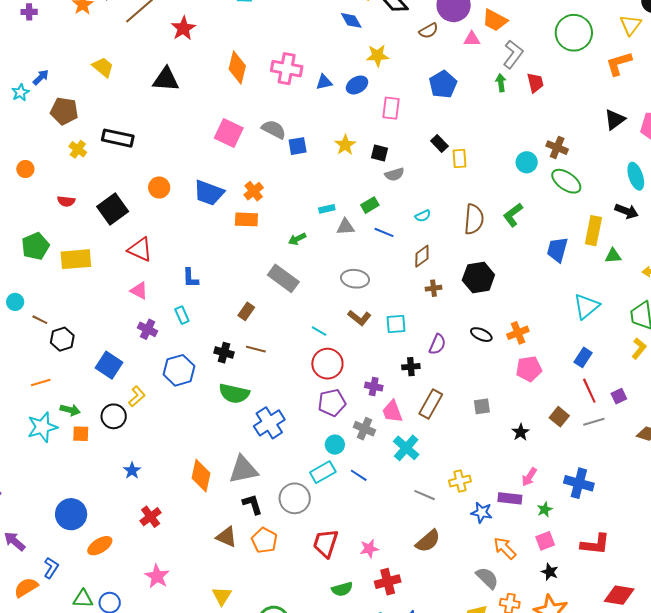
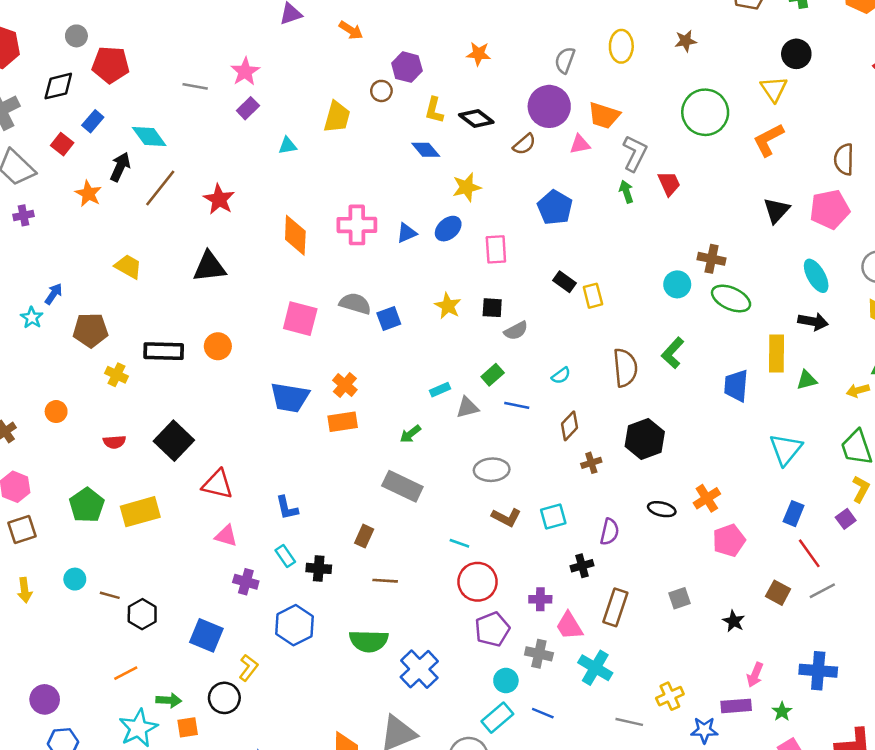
orange circle: (159, 187) -> (218, 346), moved
black cross: (224, 353) -> (319, 568), moved
purple square: (619, 396) -> (846, 519), moved

